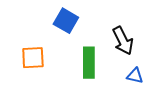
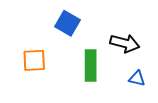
black arrow: (123, 41) -> (125, 43), turned -48

